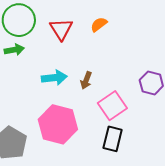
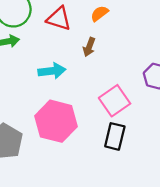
red triangle: (61, 29) -> (59, 19), turned -40
brown arrow: (86, 80) -> (89, 47), moved

